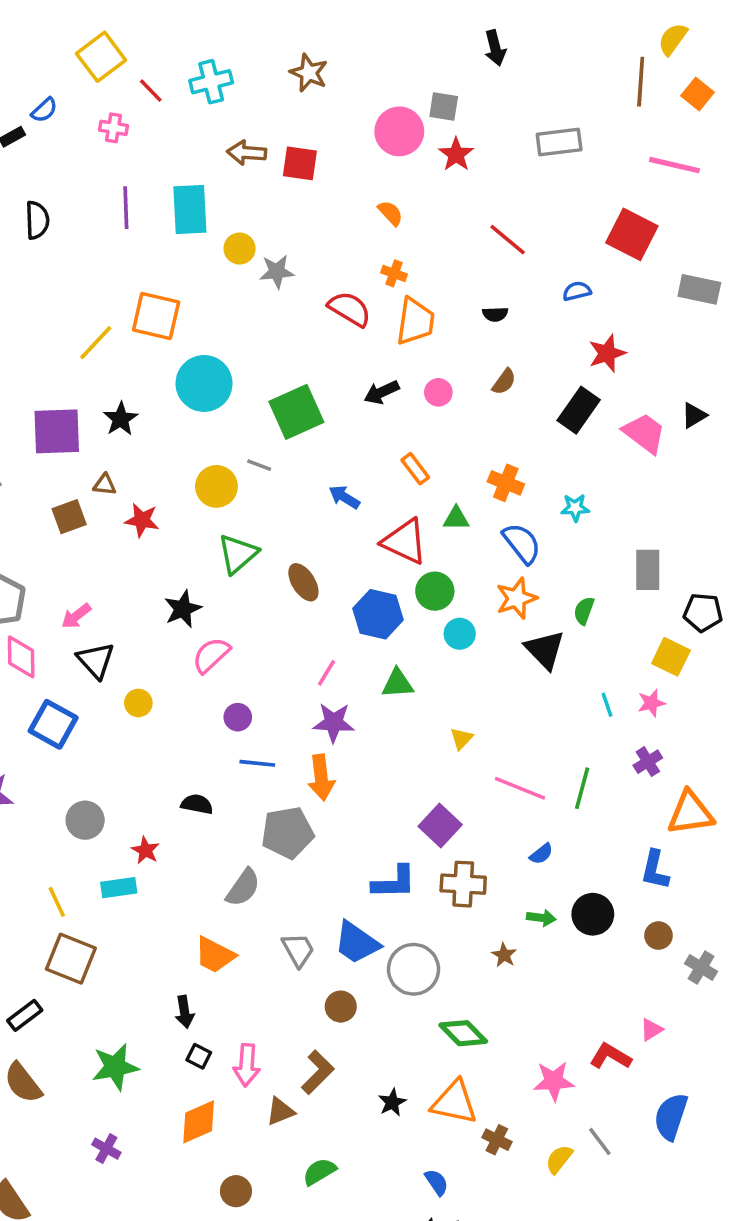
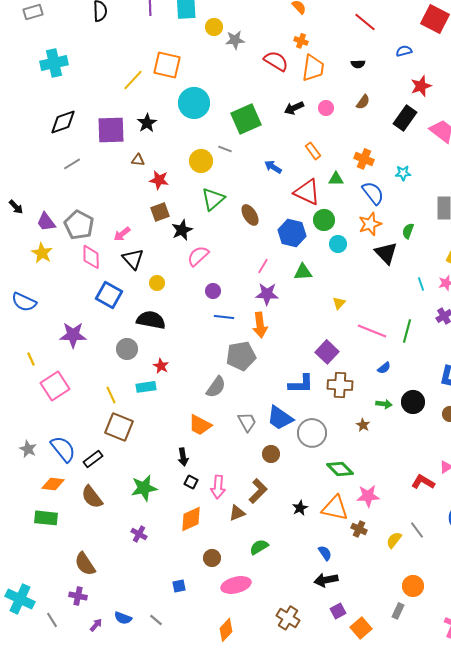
brown square: (69, 517) -> (160, 212), moved
black semicircle: (197, 804) -> (151, 320), moved, size x1.6
pink star: (554, 1081) -> (368, 496), moved

